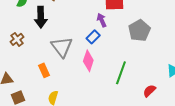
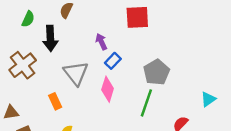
purple arrow: (102, 20) -> (101, 42), moved
gray pentagon: (139, 30) -> (157, 72), moved
brown cross: (17, 39) -> (23, 65), size x1.6

